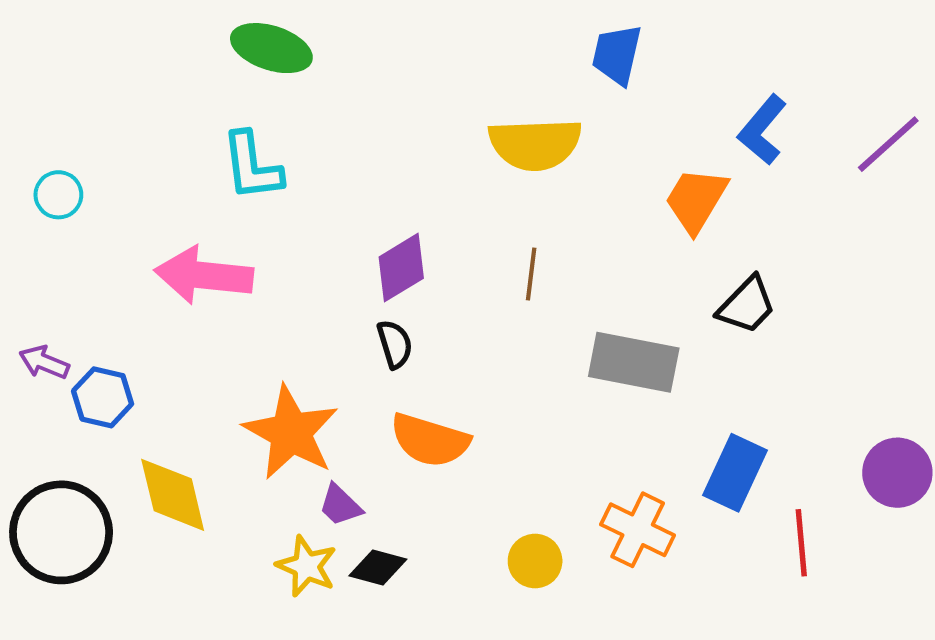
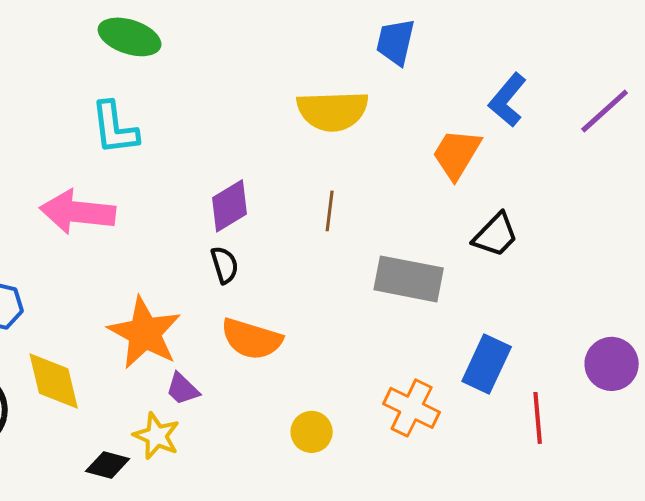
yellow circle: (535, 561) -> (312, 432), moved
black diamond: (378, 567) -> (108, 465), moved

